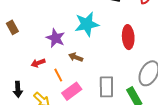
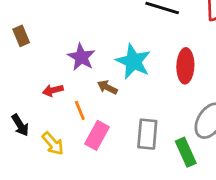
cyan star: (87, 24) -> (133, 61), moved, turned 30
black arrow: (18, 89) -> (20, 125), turned -35
pink rectangle: (72, 91) -> (97, 135), turned -30

